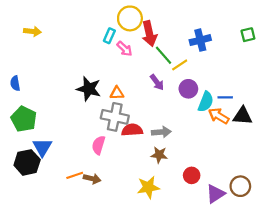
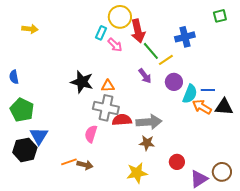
green square: (248, 35) -> (220, 16), moved
gray arrow: (161, 132) -> (149, 122), size x1.4

